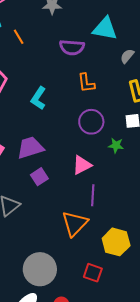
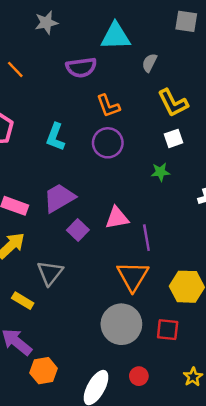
purple circle: (91, 122) -> (108, 143), moved
pink triangle: (82, 165) -> (117, 218), moved, turned 30
gray circle: (40, 269) -> (121, 324), moved

